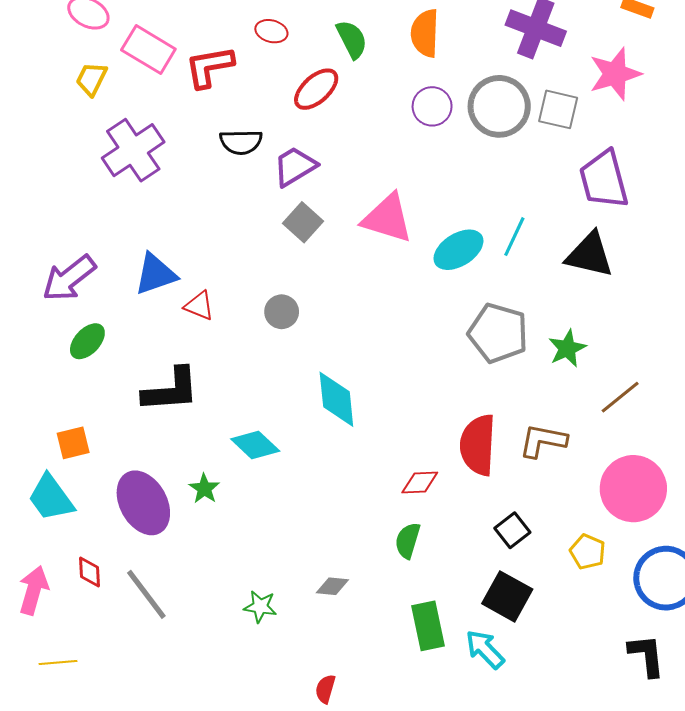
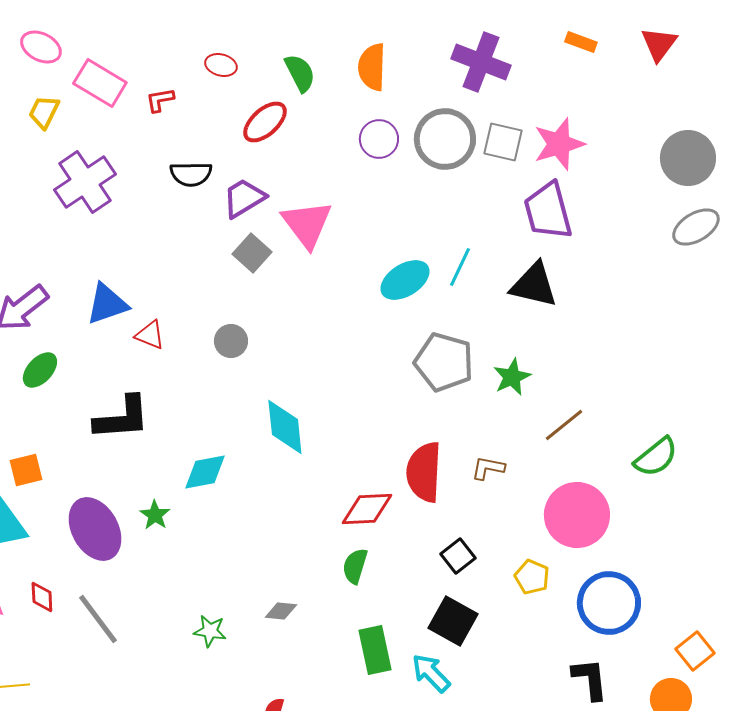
red L-shape: (209, 67) -> (160, 100), size x0.6
pink star: (615, 74) -> (559, 144), moved
pink triangle: (387, 218) -> (307, 224), moved, turned 36
brown L-shape: (543, 441) -> (488, 468), size x0.7
cyan diamond: (255, 445) -> (205, 472), turned -54
red diamond: (420, 483) -> (367, 509), size x1.4

